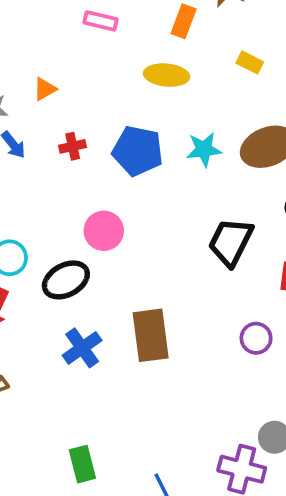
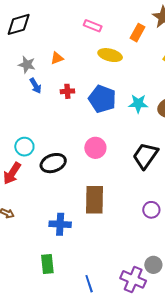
yellow ellipse: (167, 75) -> (110, 55), moved
pink circle: (104, 231) -> (95, 148), moved
blue cross: (82, 348) -> (60, 224), moved, turned 30

